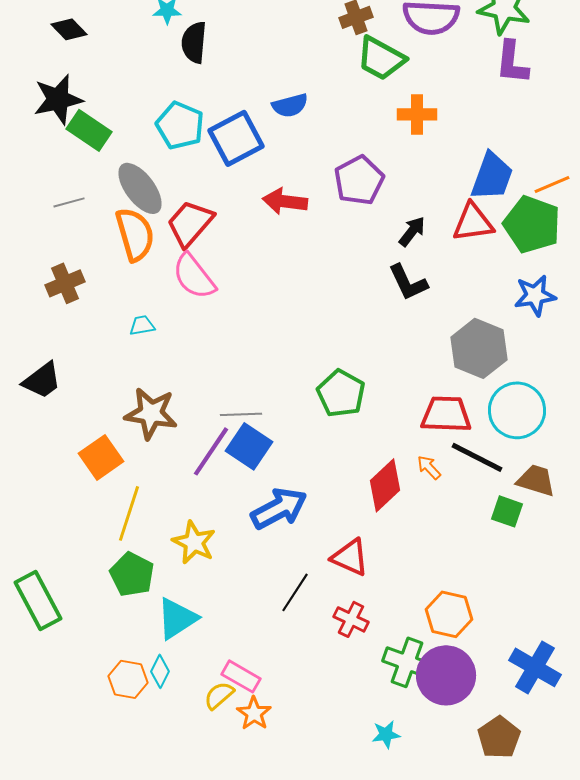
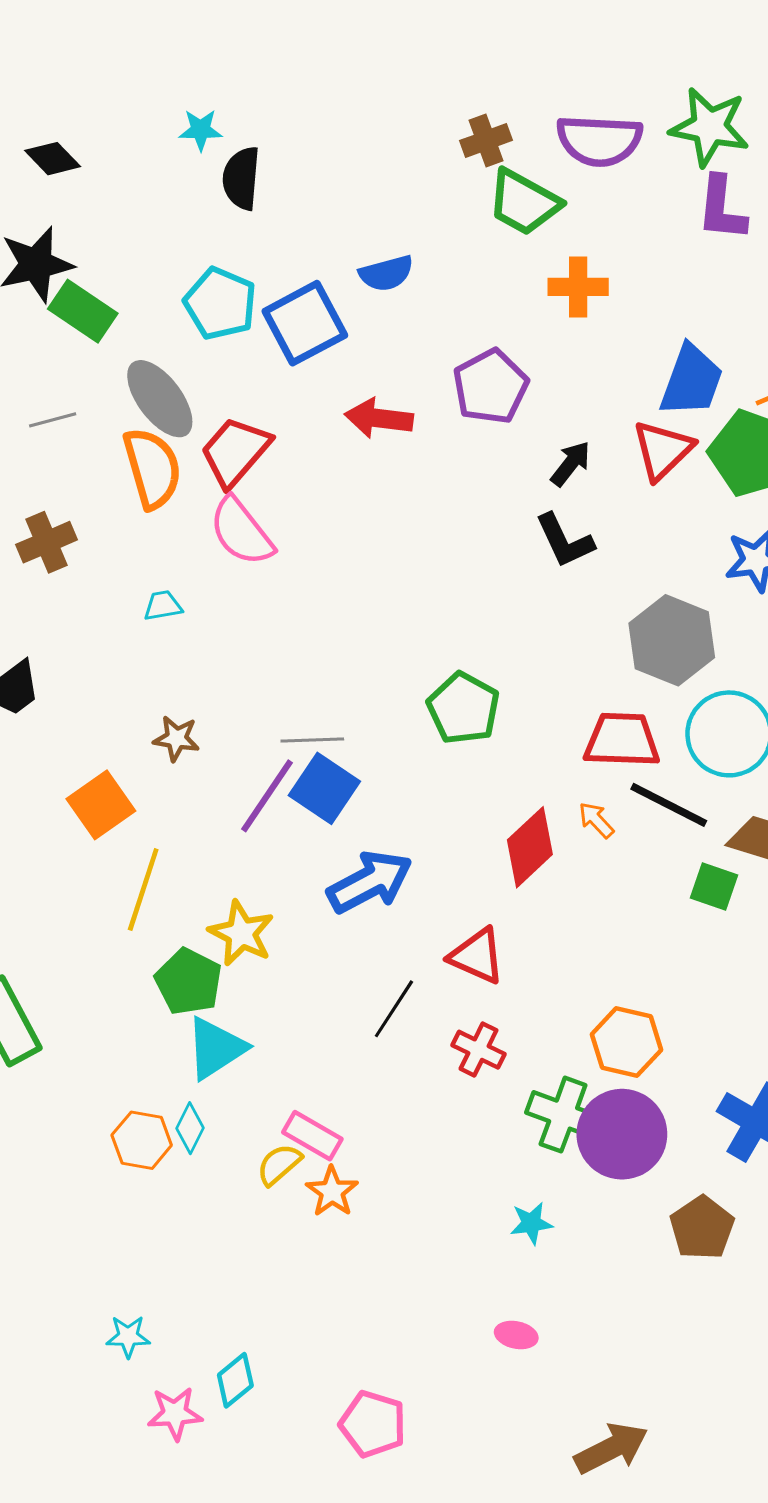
red triangle: (473, 222) -> (663, 450), turned -36
brown star: (151, 413) -> (176, 738), size x0.6
green pentagon: (132, 574) -> (189, 982), moved

